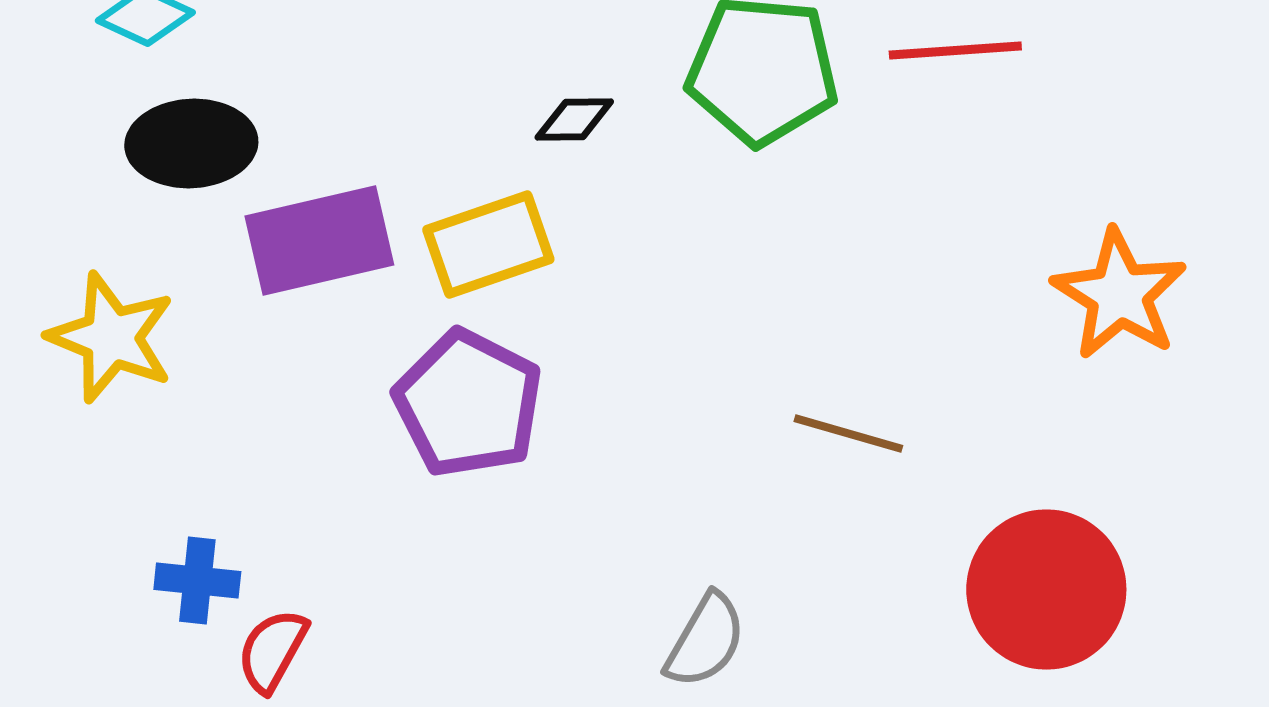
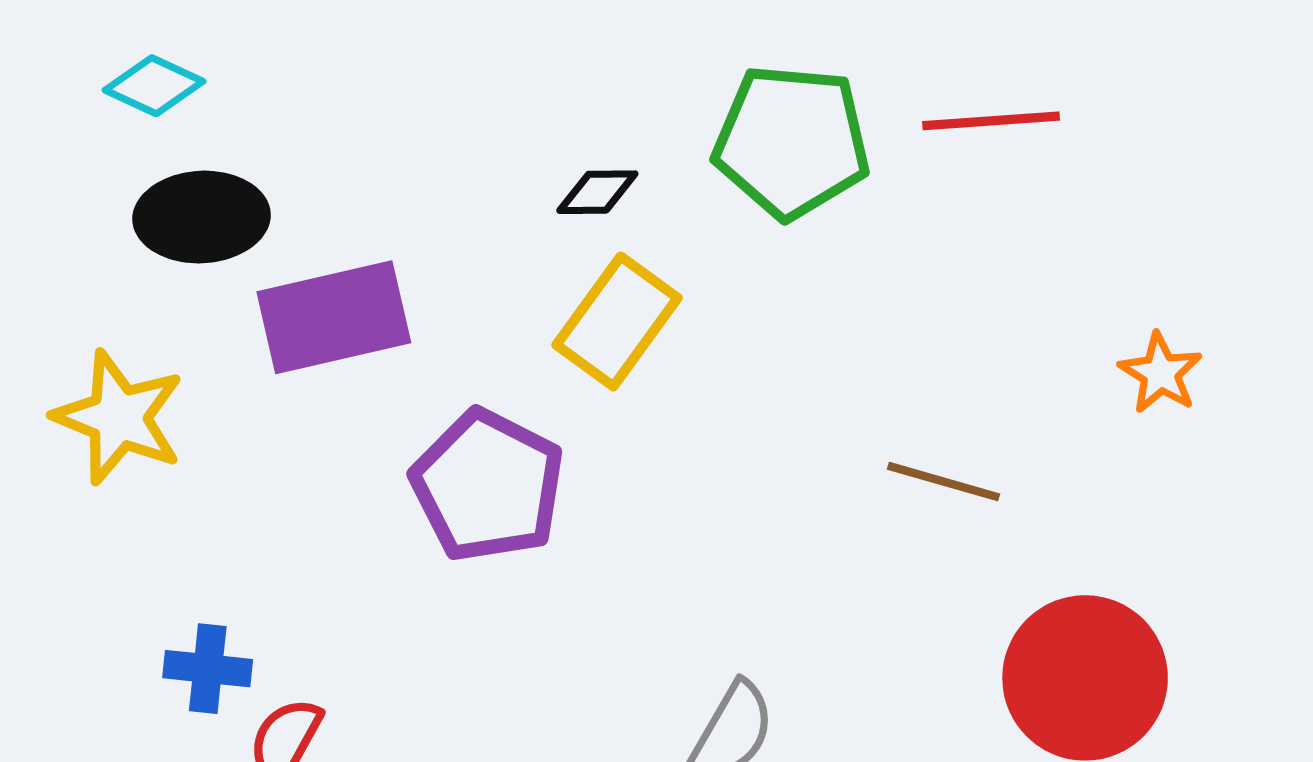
yellow rectangle: (488, 244) -> (617, 321), moved, turned -35
orange star: (1119, 294) -> (1161, 373), size x0.6
brown line: (848, 434) -> (943, 482), moved

